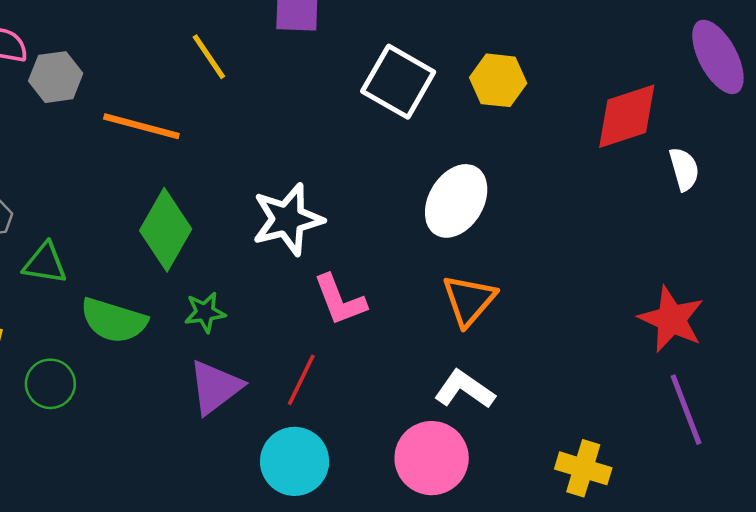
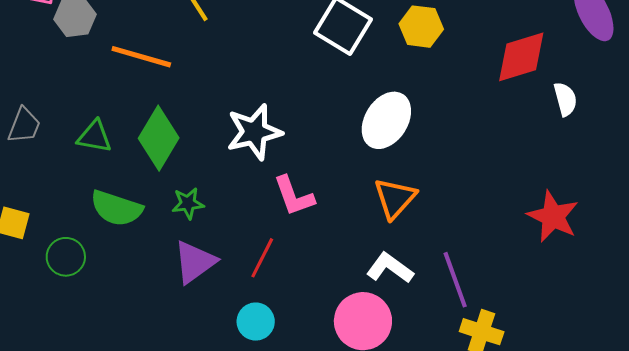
green triangle: (45, 263) -> (94, 137), moved
purple line: (686, 410) -> (455, 280), moved
cyan circle: (295, 461) -> (256, 322), size x0.7

